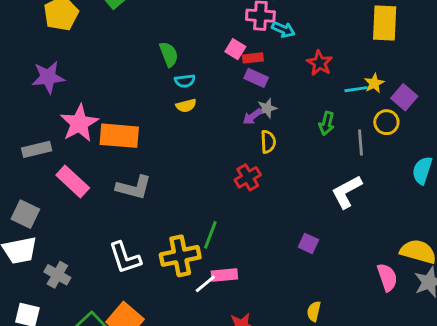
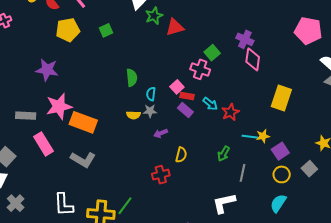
cyan arrow: (283, 29) -> (210, 104), moved
cyan semicircle: (185, 81) -> (151, 94), moved, turned 88
gray star: (267, 108) -> (150, 111), moved
purple arrow: (252, 117) -> (161, 133), moved
yellow circle: (386, 122) -> (282, 174), moved

